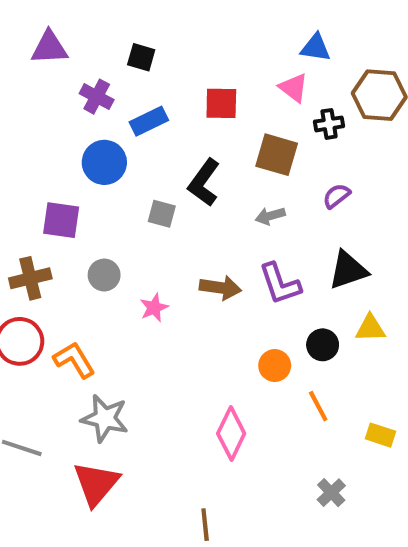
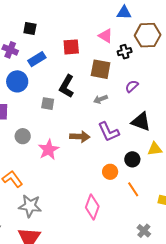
blue triangle: (316, 48) -> (124, 13), moved
black triangle: (348, 270) -> (141, 122), turned 45
pink star: (154, 308) -> (49, 150), size x1.5

